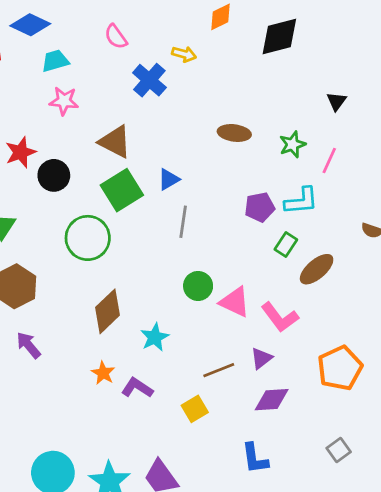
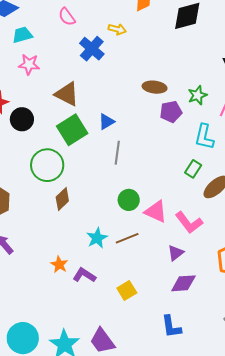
cyan L-shape: (301, 201) -> (204, 137), turned 108
purple pentagon: (260, 207) -> (171, 112), moved
brown diamond: (107, 311) -> (62, 199), moved, size x0.7
brown line: (219, 370) -> (127, 238), moved

